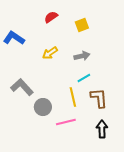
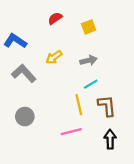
gray L-shape: (22, 87) -> (24, 73), moved
gray circle: (43, 107) -> (25, 117), moved

